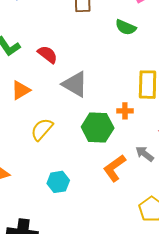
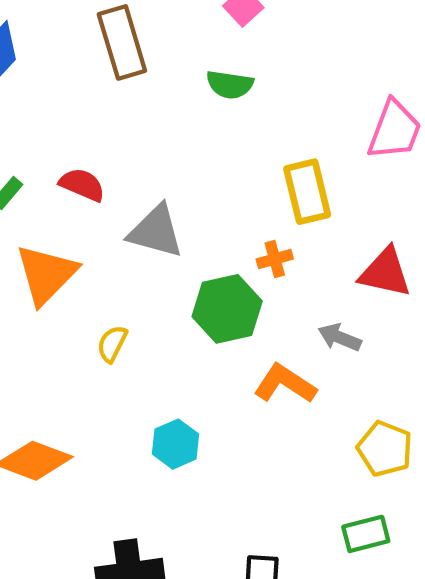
orange triangle: (21, 90) -> (46, 274), size x1.5
yellow semicircle: (42, 129) -> (112, 344), size x0.7
orange L-shape: (114, 168) -> (285, 384), turned 84

